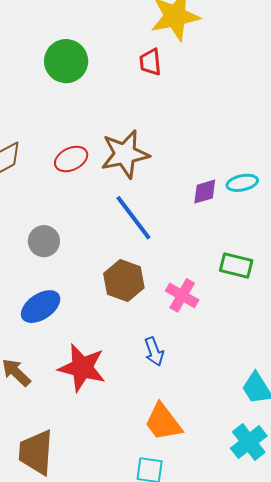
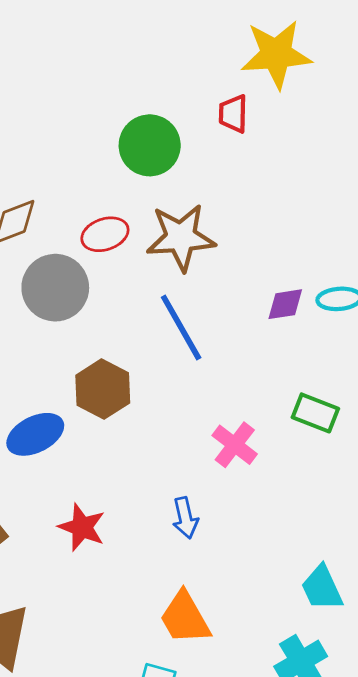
green circle: (66, 61) -> (150, 145), moved
gray circle: (44, 241) -> (55, 288), moved, size x1.5
brown hexagon: (124, 281) -> (103, 389), moved
red star: (82, 368) -> (82, 527), size x0.7

